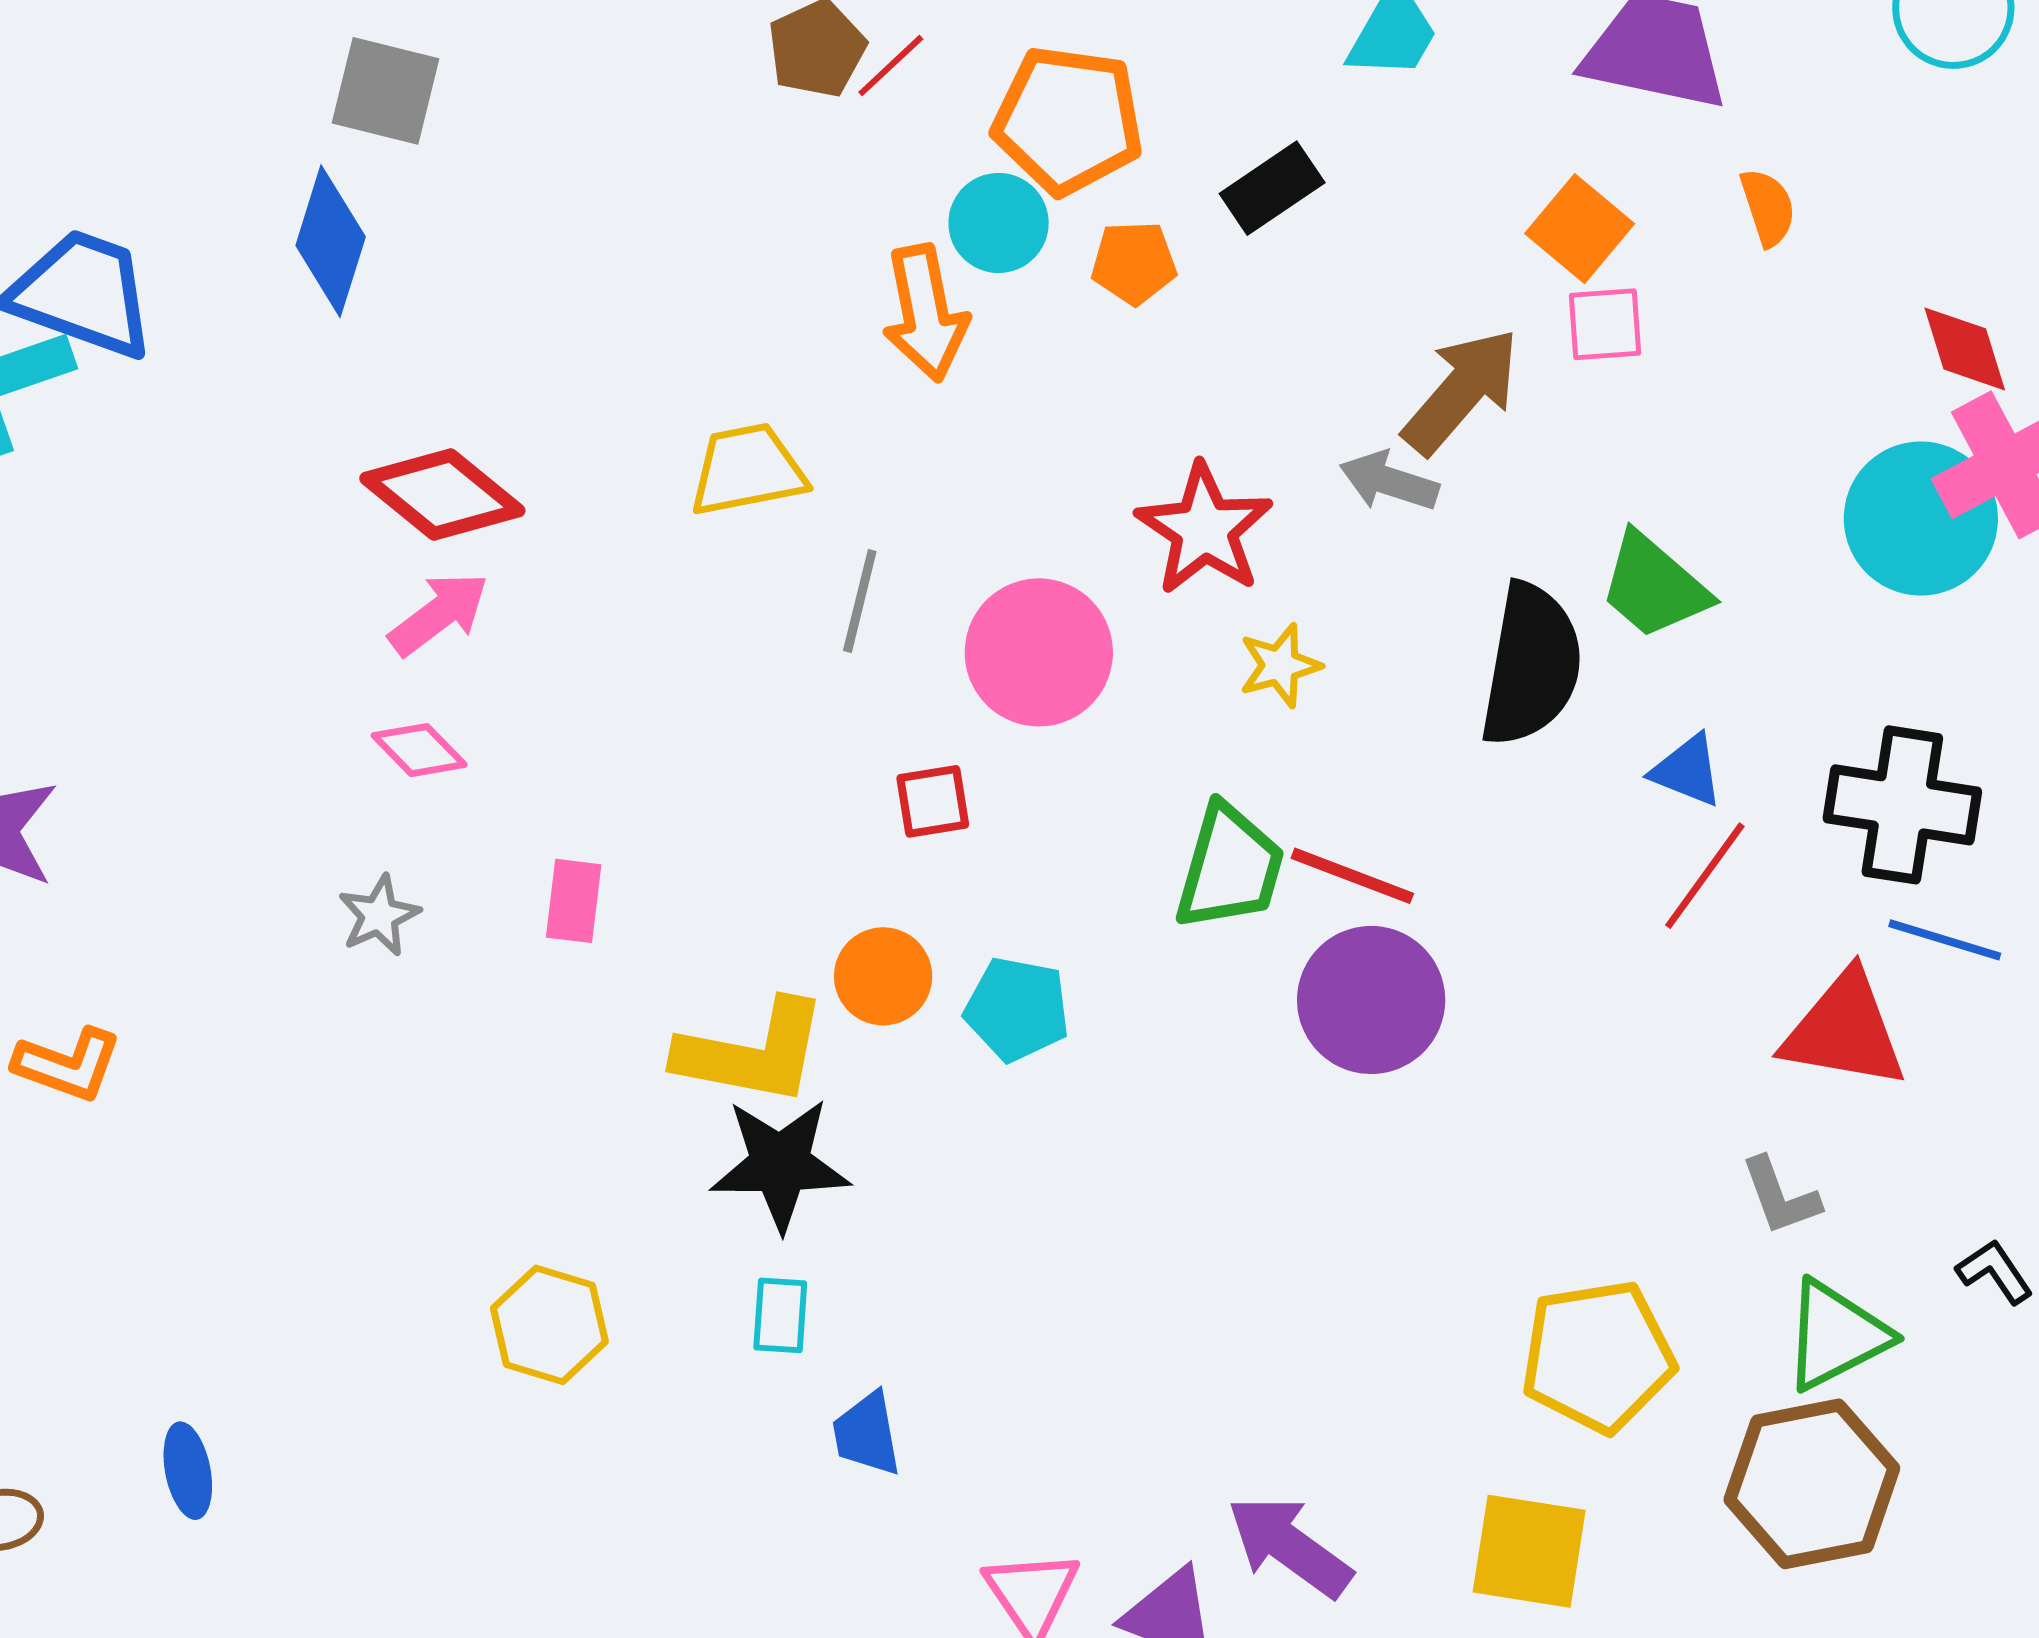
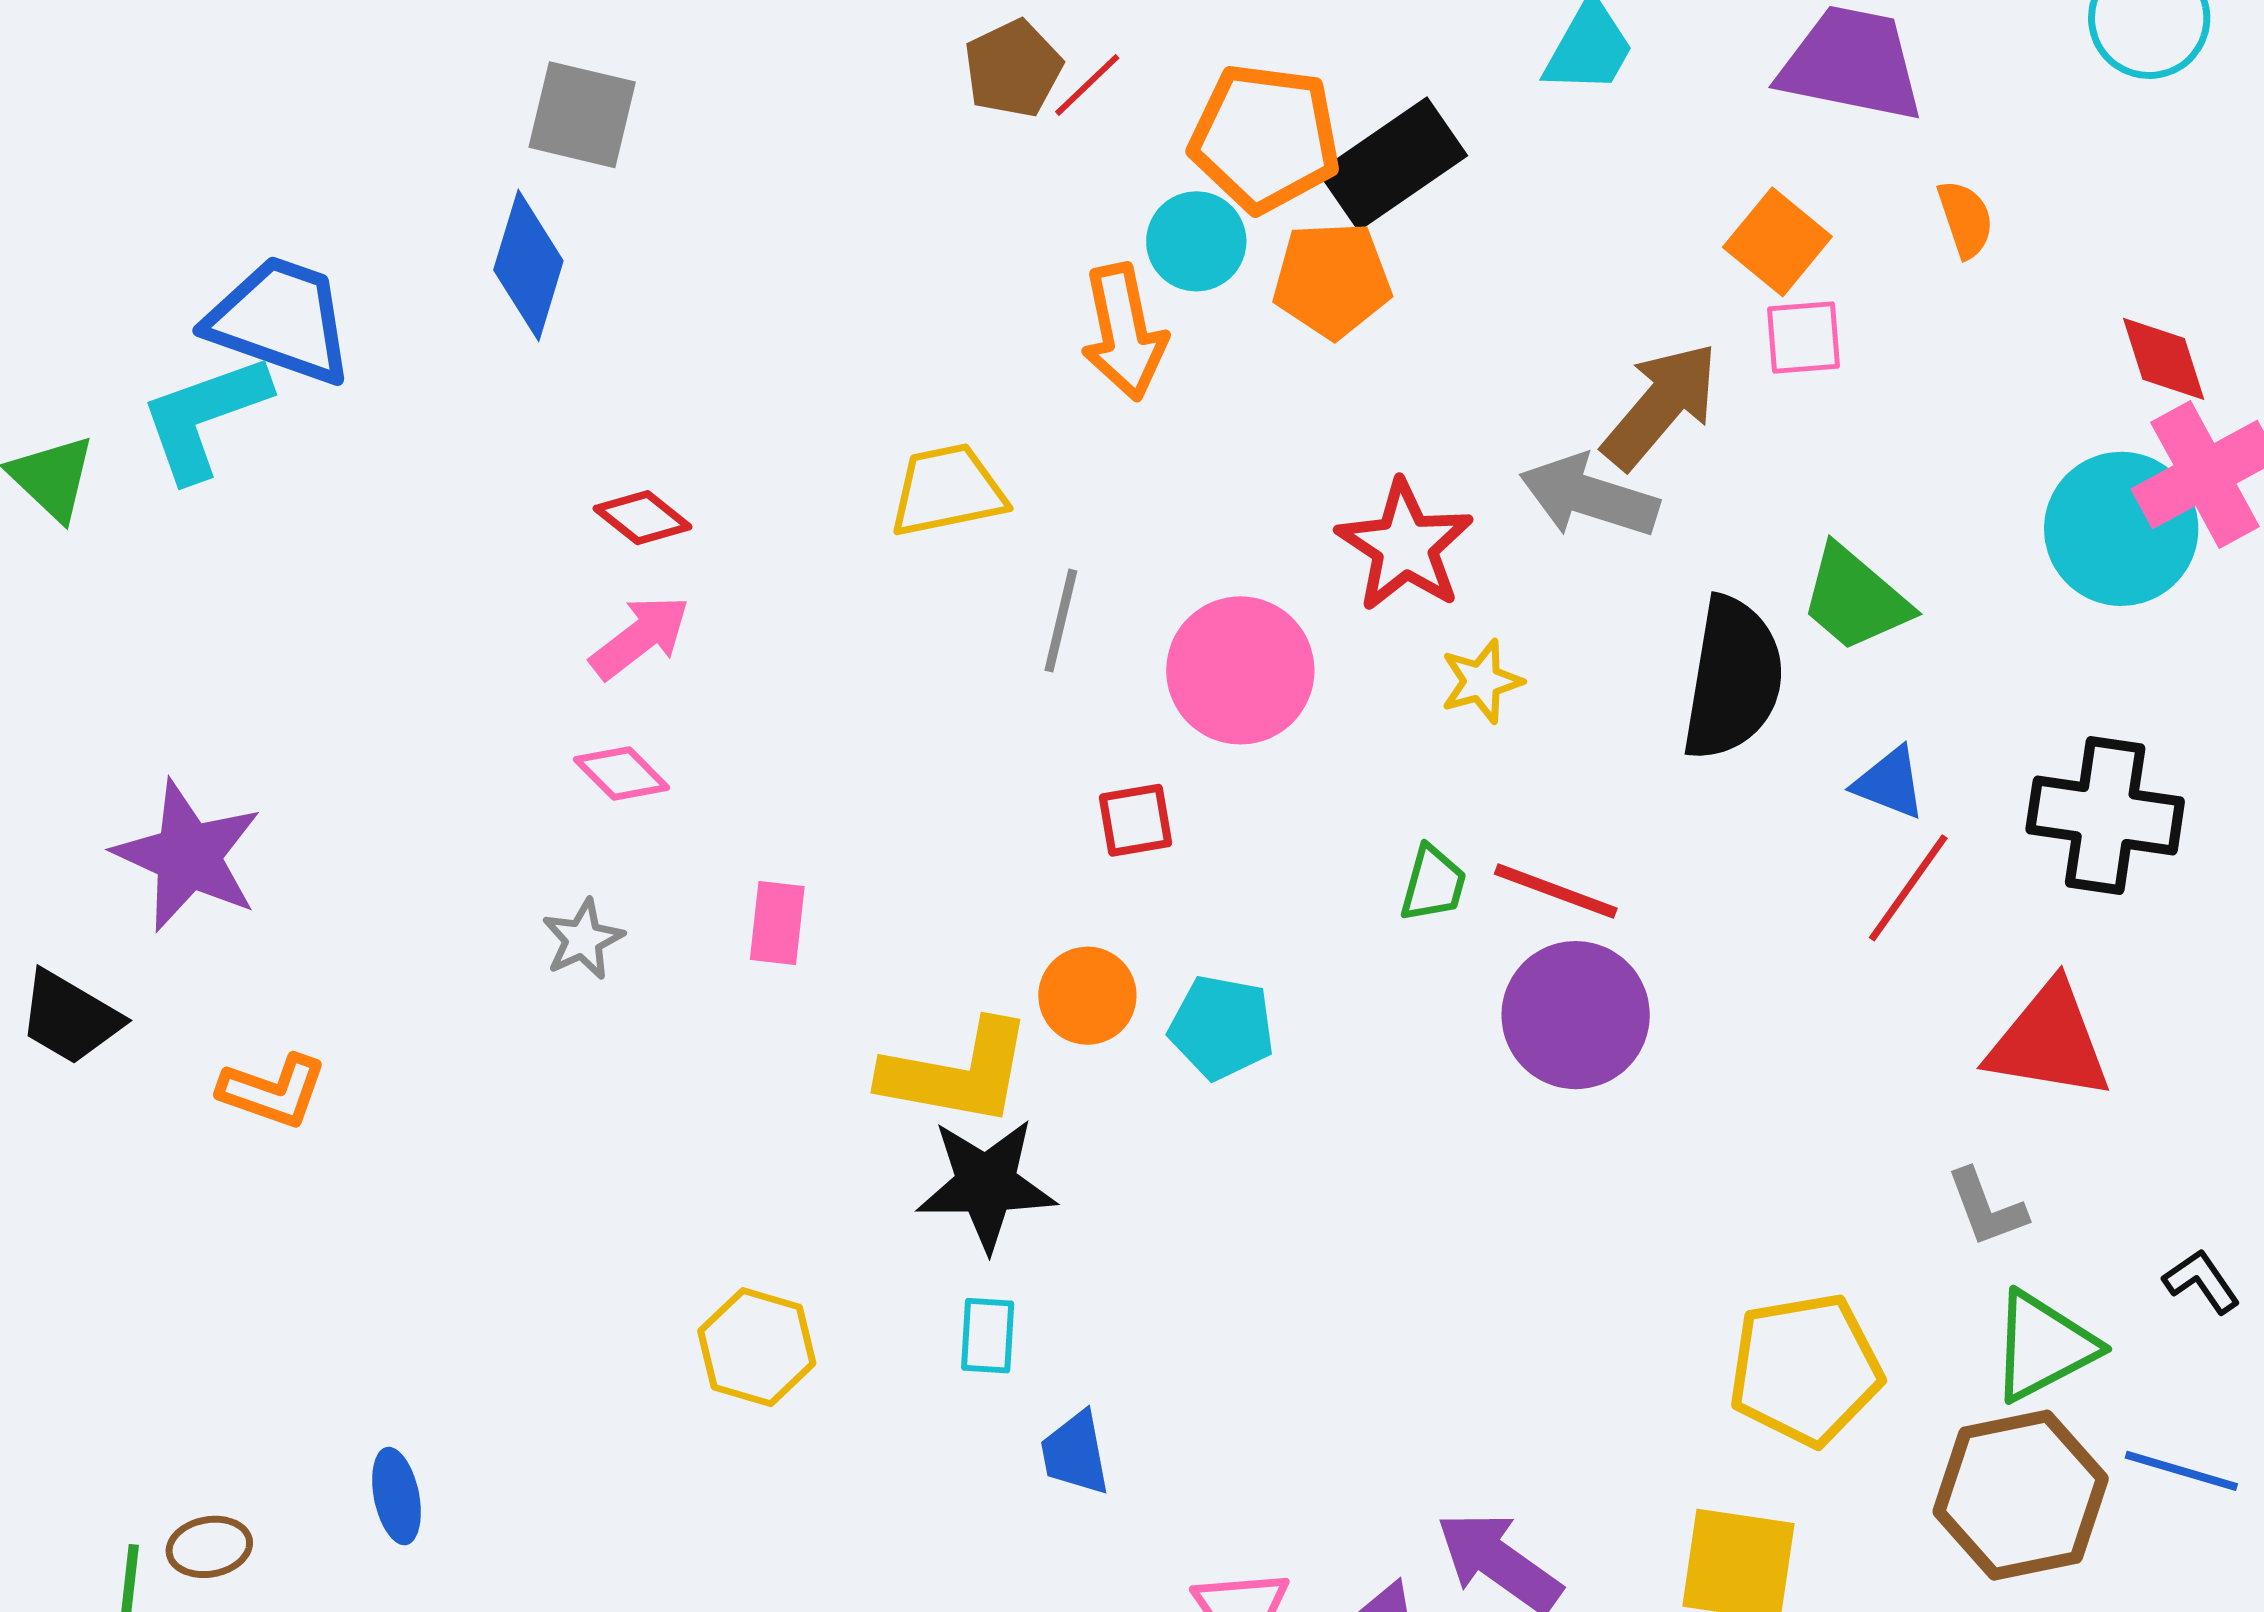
black rectangle: (1272, 188) -> (1393, 164), moved, size x1.4
orange pentagon: (1134, 263) -> (1332, 280), size x1.4
gray arrow: (1389, 481) -> (1589, 496), size x1.4
red diamond: (442, 494) -> (643, 518), size x0.6
green trapezoid: (1230, 867) -> (1433, 884), size x0.6
blue line: (1945, 940) -> (2181, 1471), moved

